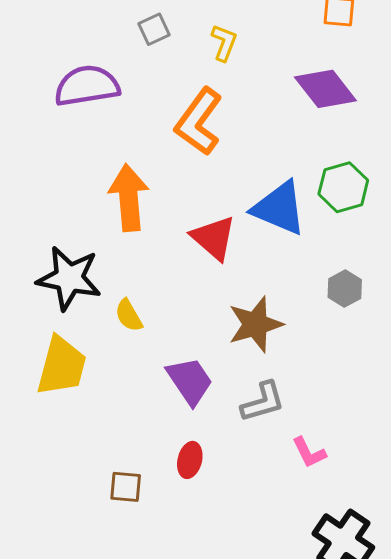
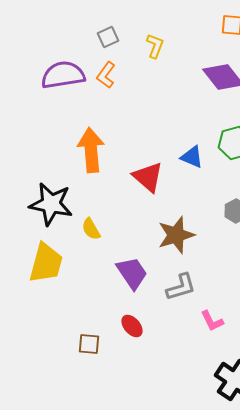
orange L-shape: (199, 122) -> (106, 75), moved, size x0.6
blue triangle: (279, 208) -> (192, 157), size x0.6
red ellipse: (190, 460) -> (132, 326), turned -55

